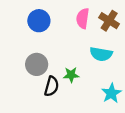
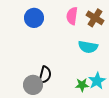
gray circle: (37, 64) -> (33, 85), moved
green star: (71, 75) -> (82, 85), moved

